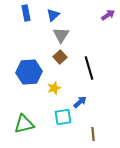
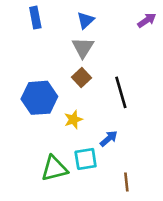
blue triangle: (53, 15) -> (86, 20), moved
green triangle: (24, 124) -> (54, 168), moved

